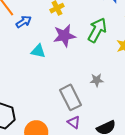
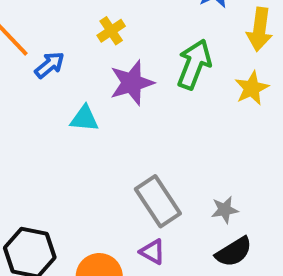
gray star: (97, 80) -> (225, 210), moved
purple triangle: (74, 122) -> (152, 252), moved

